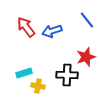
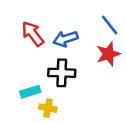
red star: (86, 57) -> (108, 54), moved
black cross: (67, 75) -> (62, 73), moved

